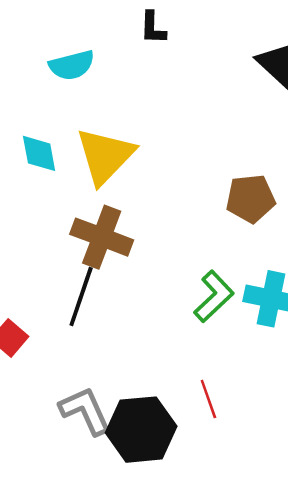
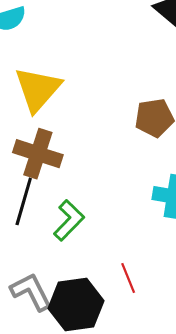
green L-shape: (214, 296) -> (69, 220), moved

